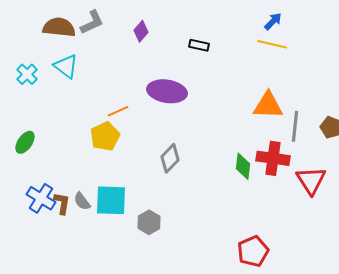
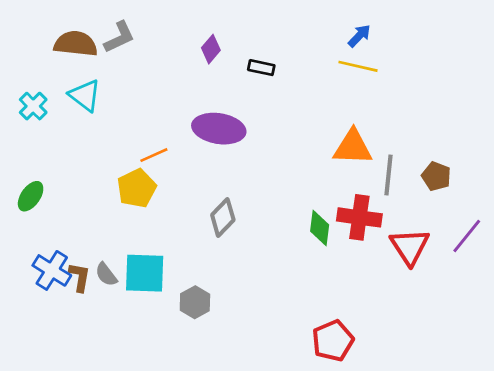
purple diamond: (141, 31) -> (211, 49), moved

